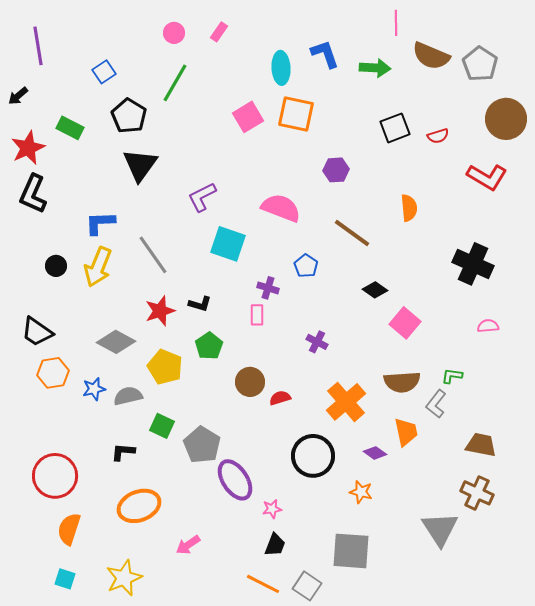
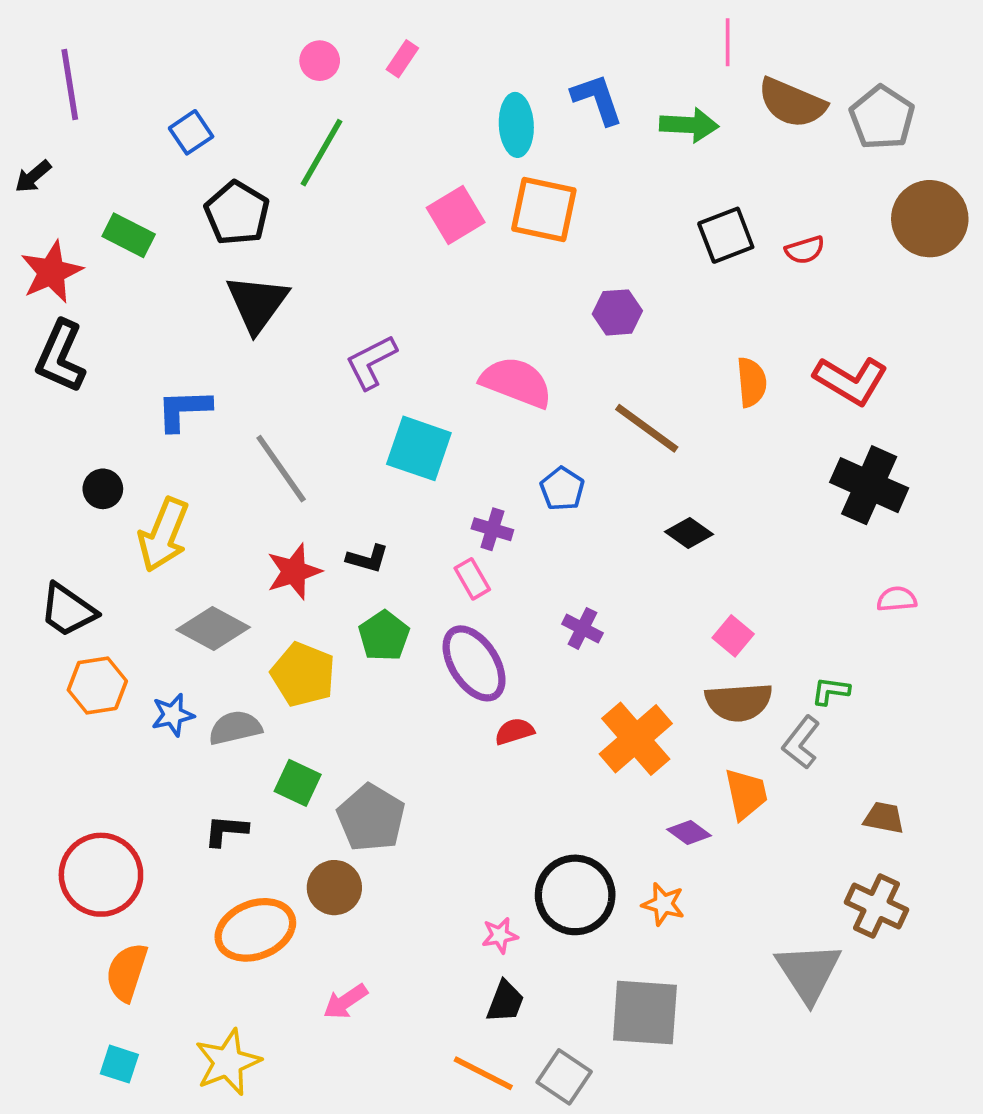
red L-shape: (487, 177) -> (851, 380), moved
yellow arrow: (98, 267) -> (163, 535), moved
pink rectangle: (257, 315) -> (472, 579), turned -30
pink square: (405, 323) -> (733, 636), moved, size x0.7
brown circle: (250, 382) -> (334, 888), moved
brown trapezoid: (481, 445) -> (884, 818), size x0.7
black circle: (313, 456) -> (575, 895), moved
purple ellipse: (235, 480) -> (474, 663), moved

